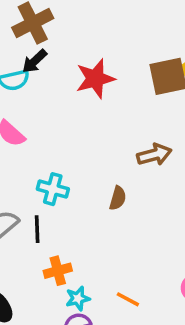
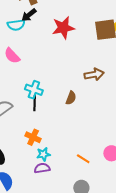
black line: (37, 229) -> (35, 103), moved
orange cross: (58, 271) -> (33, 137), turned 35
orange line: (128, 299) -> (83, 159), moved

